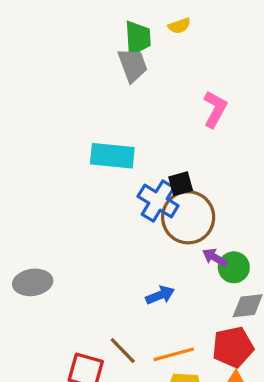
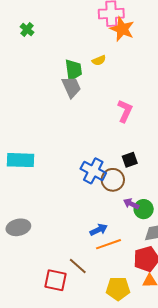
cyan rectangle: (112, 156) -> (21, 160), moved
black square: (181, 184) -> (130, 160), moved
brown circle: (188, 217) -> (113, 180), size x0.7
orange line: (174, 354) -> (109, 244), moved

